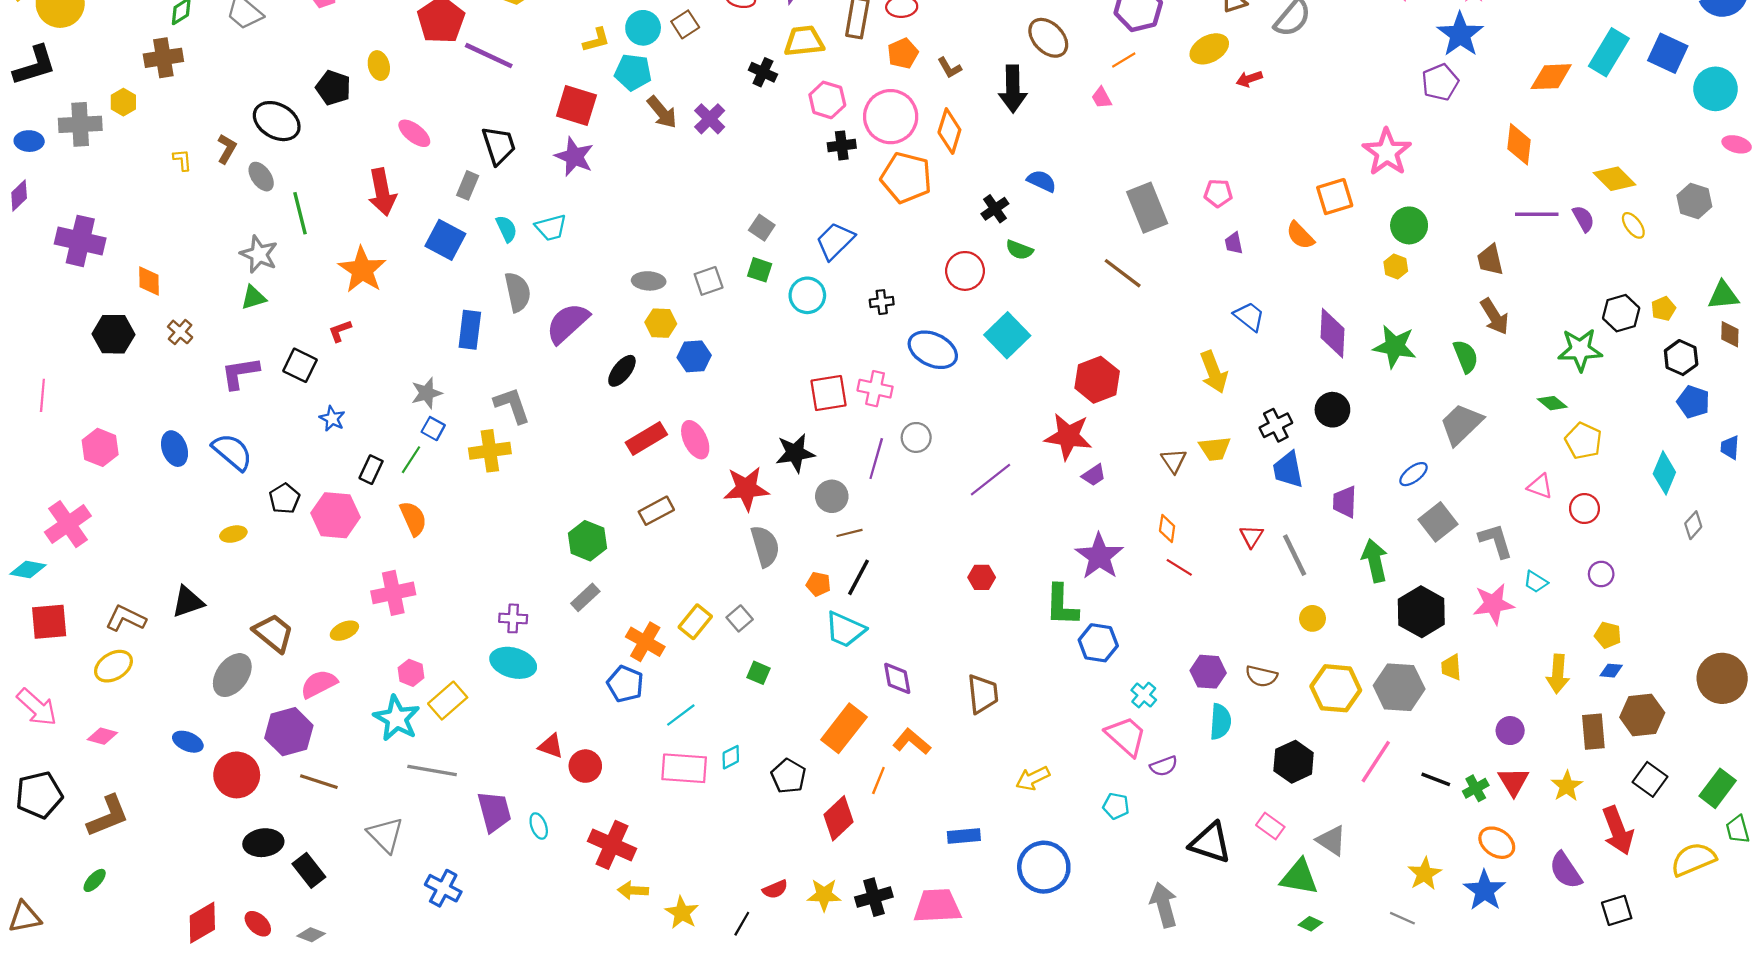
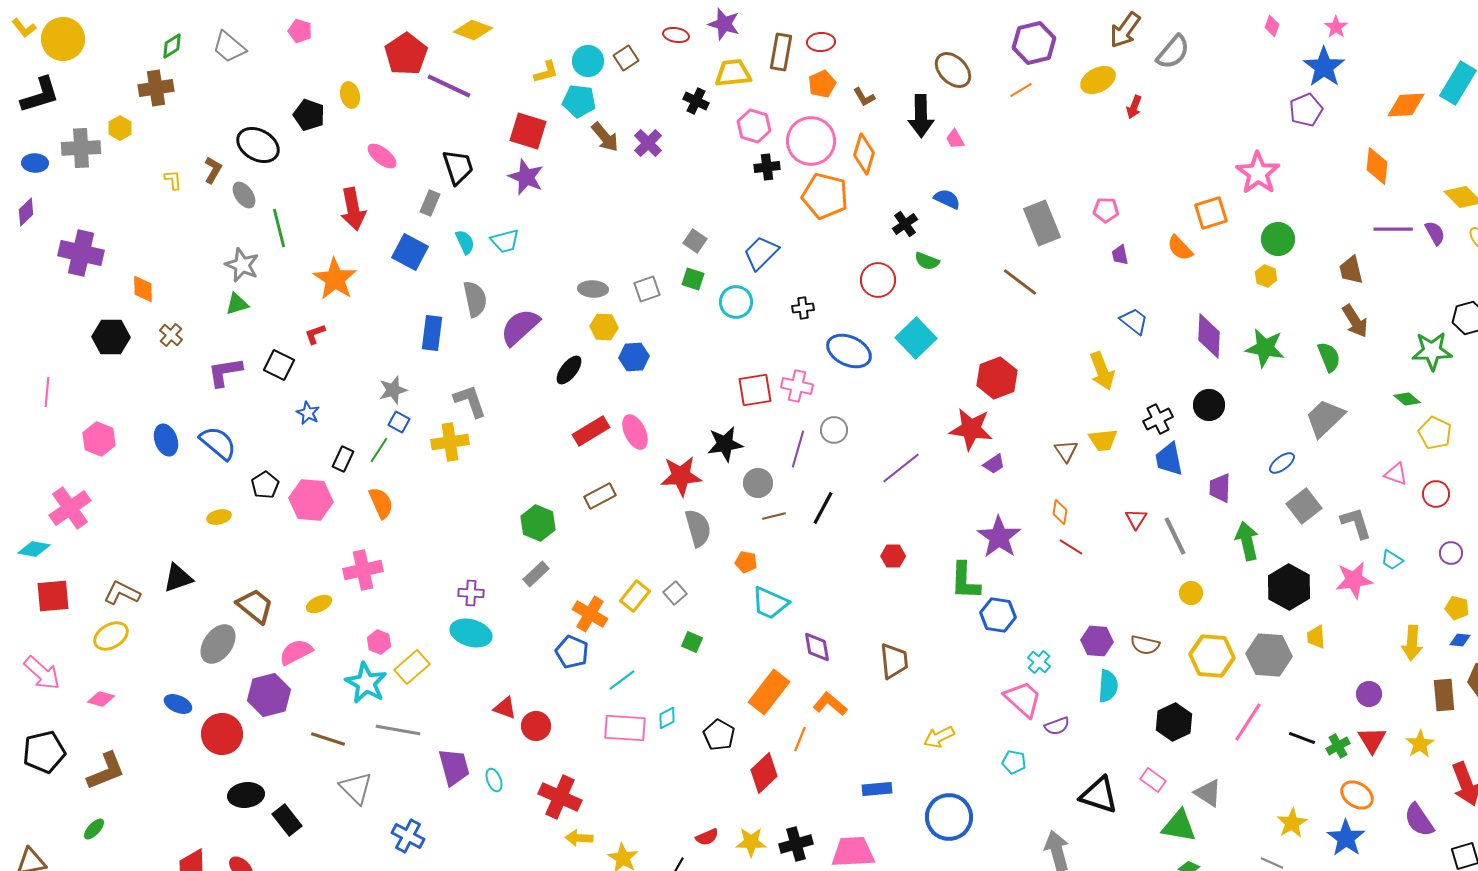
red arrow: (1249, 79) -> (1134, 107), turned -50
pink trapezoid: (1102, 98) -> (955, 139), moved
black line: (858, 577) -> (823, 508), moved
brown line: (319, 782) -> (328, 739), moved

